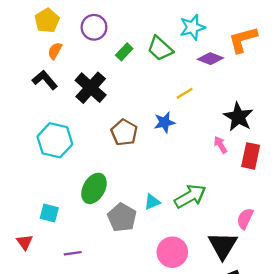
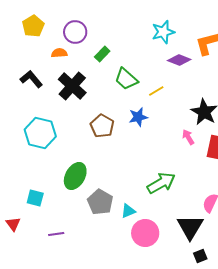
green trapezoid: (160, 49) -> (126, 79), moved
orange semicircle: (55, 51) -> (59, 53), moved, turned 56
cyan triangle: (152, 202) -> (128, 211), moved

